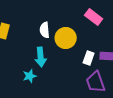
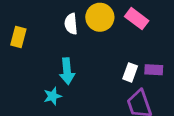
white semicircle: (45, 30) -> (71, 24), moved
yellow circle: (66, 38) -> (100, 17), moved

